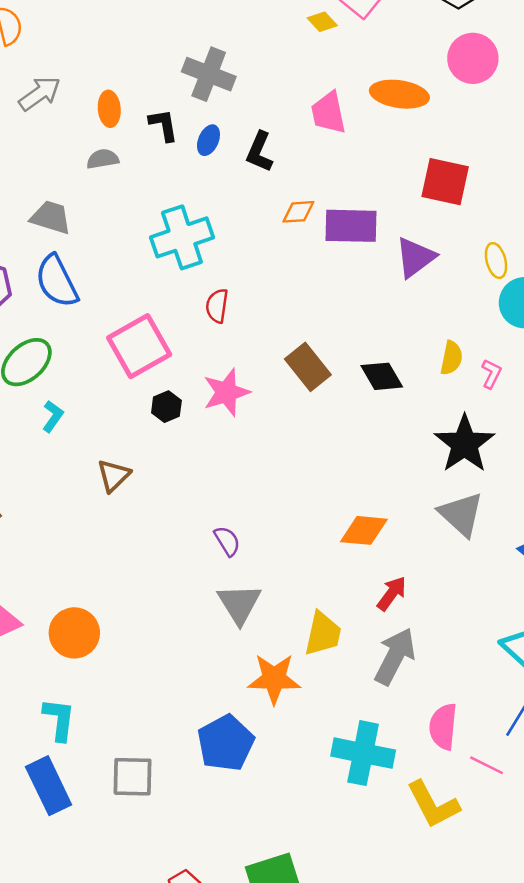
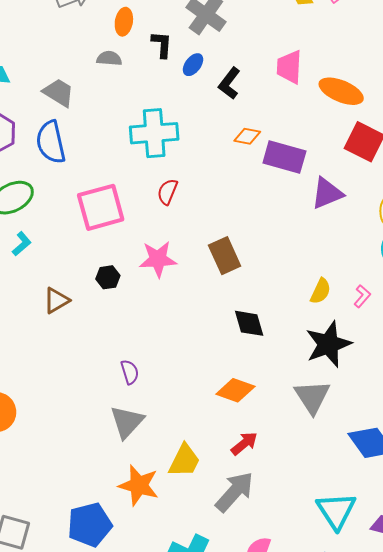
orange ellipse: (399, 94) -> (341, 91), moved
yellow semicircle: (451, 358) -> (321, 291), moved
black diamond: (382, 376) -> (249, 323), moved
black hexagon: (166, 407) -> (108, 277), moved

